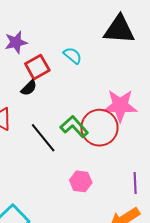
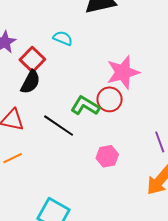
black semicircle: (29, 88) -> (30, 82), size x1.4
red circle: (99, 128) -> (110, 99), size x0.7

